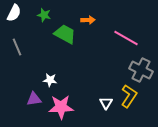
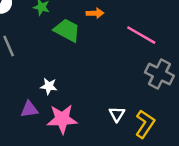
yellow L-shape: (129, 96) -> (145, 124), moved

